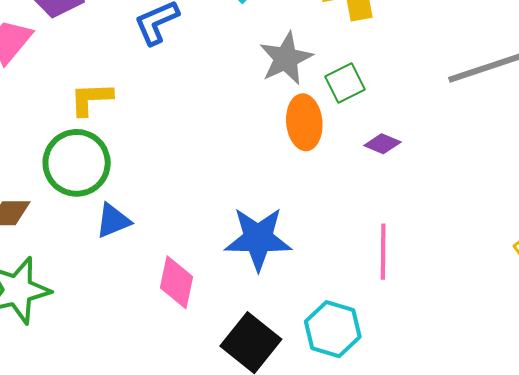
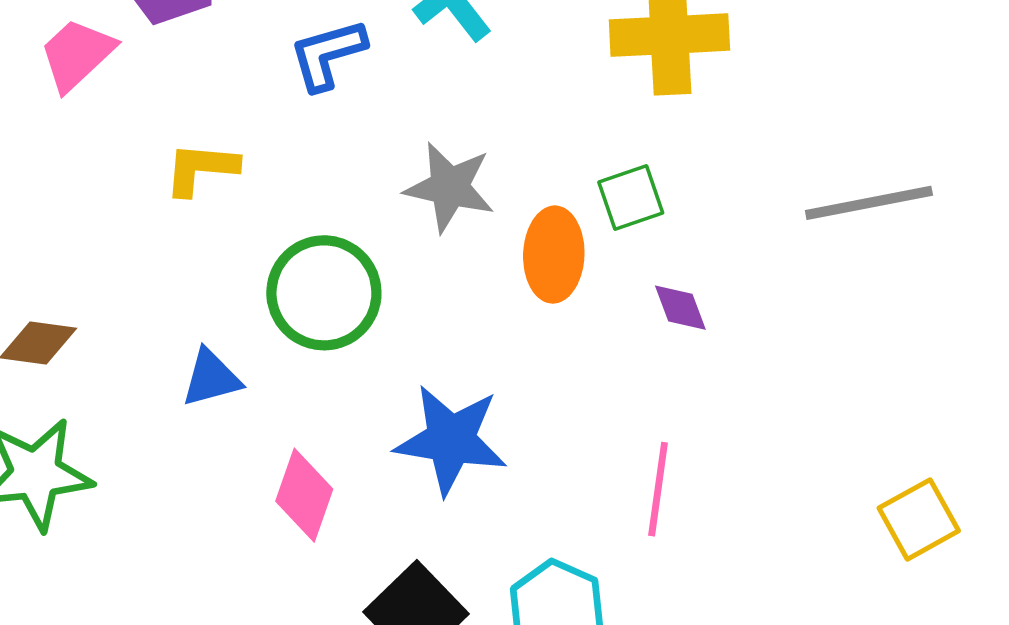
gray star: (286, 58) -> (449, 187), moved, turned 30
purple diamond: (382, 144) -> (680, 308), turned 39
green circle: (77, 163) -> (324, 293), moved

